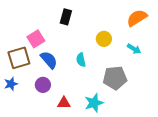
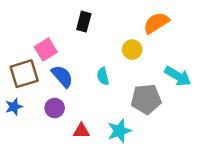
orange semicircle: (137, 18) -> (156, 23), moved
cyan arrow: (134, 49) -> (178, 76), moved, size x1.5

